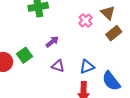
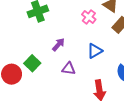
blue triangle: (87, 67) -> (95, 51), moved

